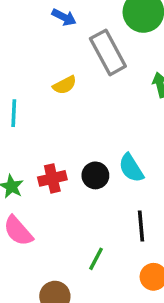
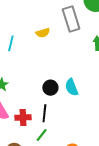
red cross: (52, 178) -> (23, 117), moved
black line: (141, 226) -> (44, 113), moved

